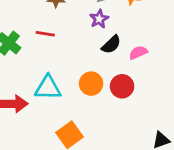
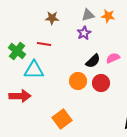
black semicircle: (111, 45) -> (93, 61), moved
cyan triangle: (48, 88) -> (34, 70), moved

